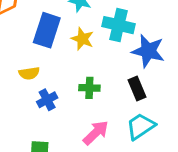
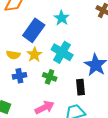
cyan cross: (118, 25) -> (62, 52), moved
yellow star: (82, 39) -> (34, 55), moved

